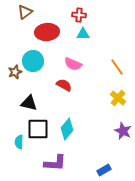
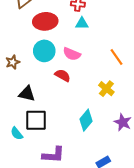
cyan circle: (33, 61) -> (44, 51), moved
yellow cross: (118, 98) -> (106, 89), moved
cyan diamond: (67, 129) -> (86, 120), moved
cyan semicircle: (19, 142) -> (17, 133), turned -40

